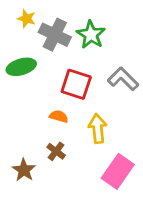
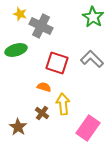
green star: (91, 35) -> (93, 17), moved
yellow arrow: (98, 128) -> (63, 104), moved

